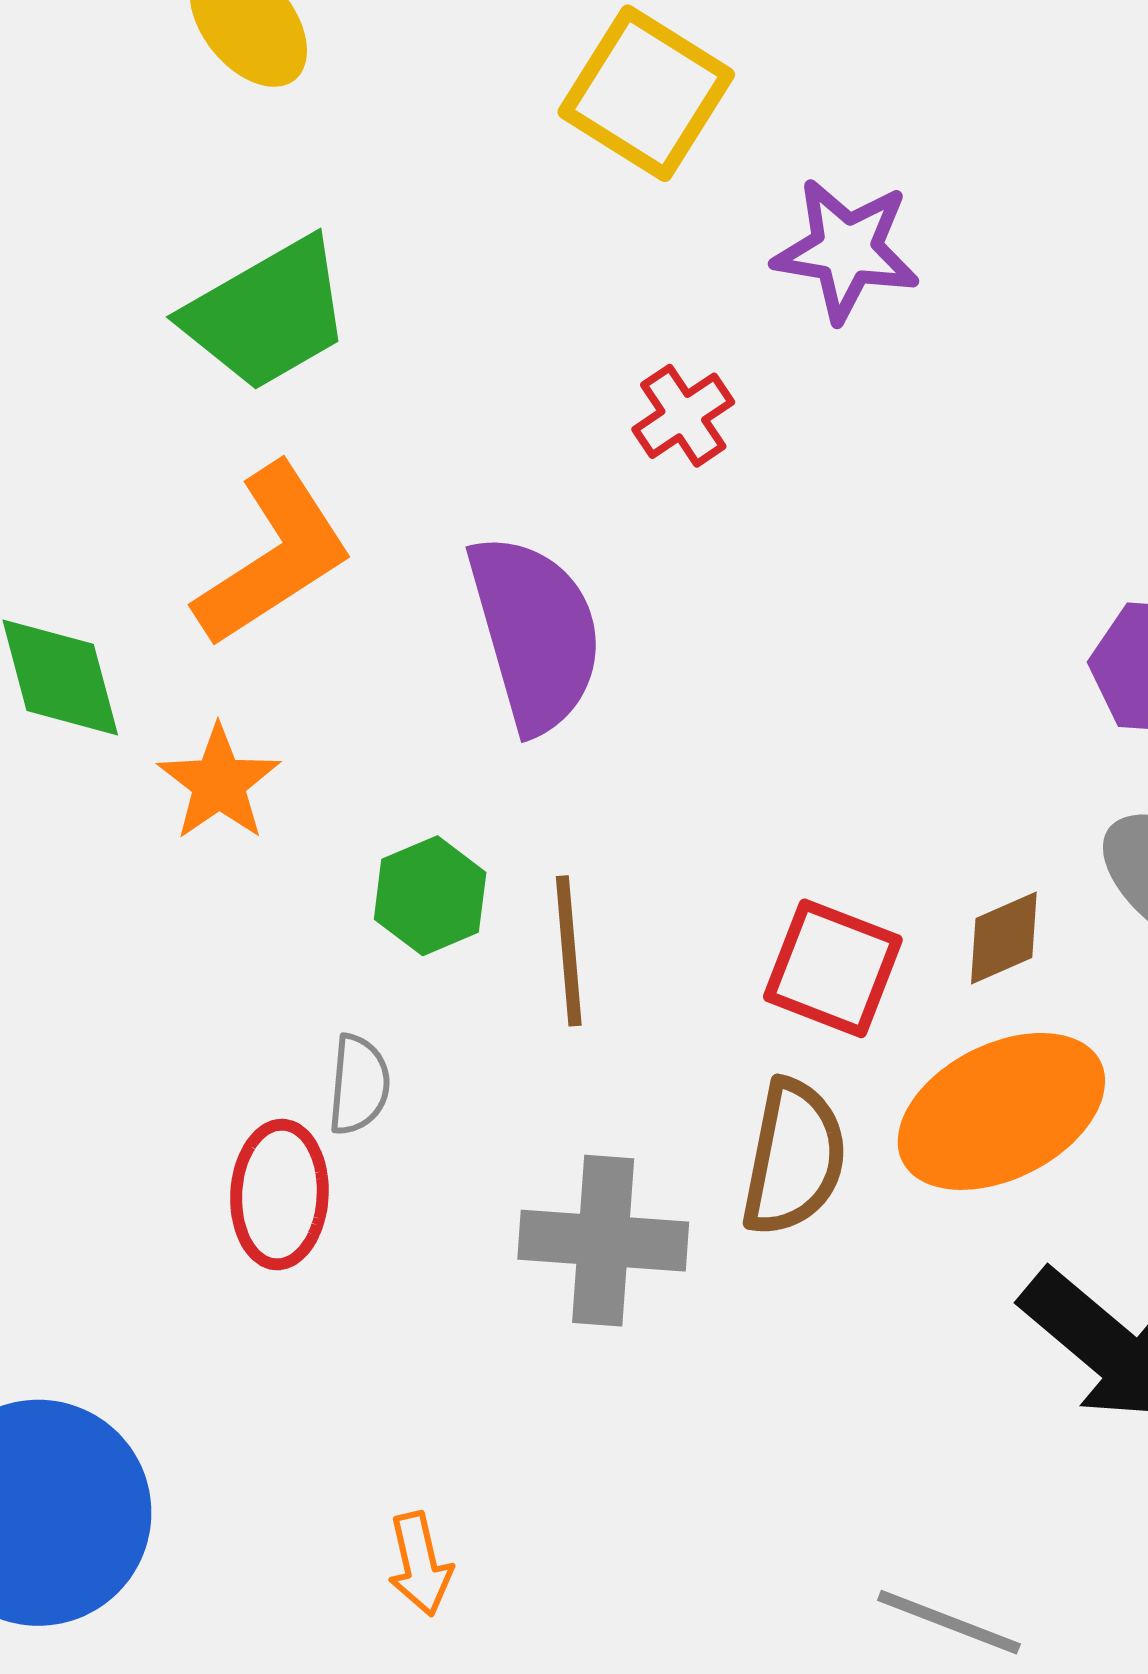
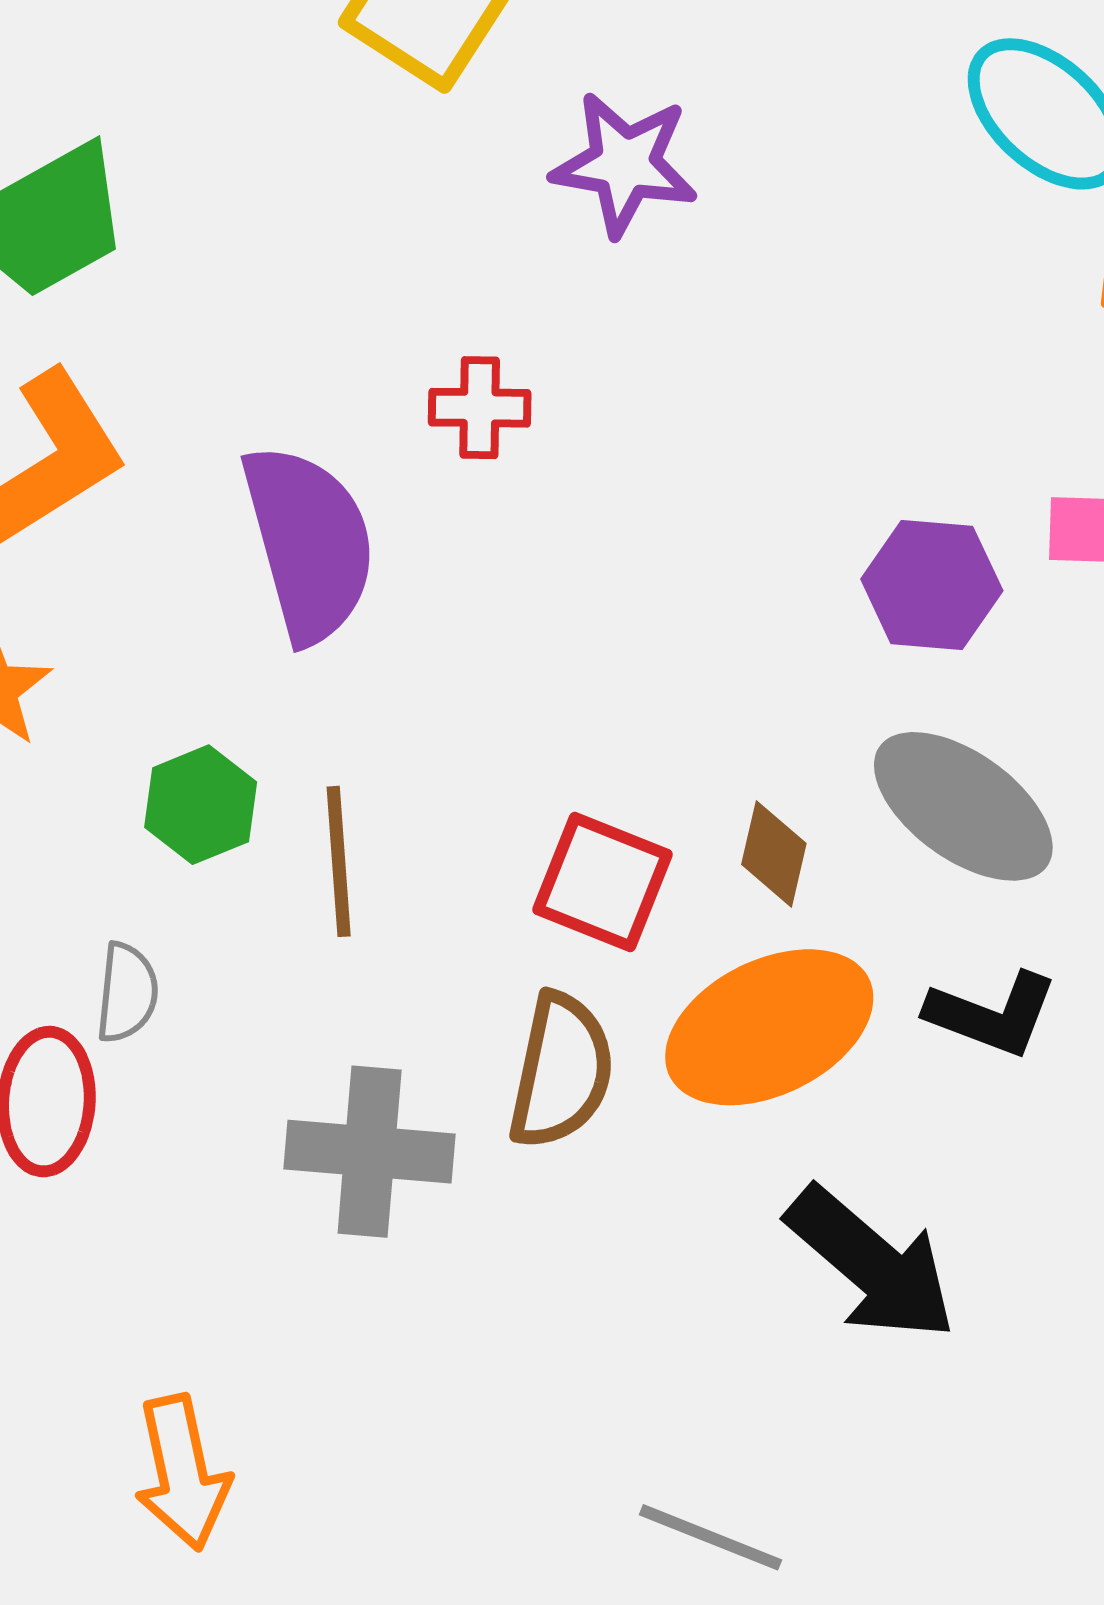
red cross: (683, 416) -> (480, 408), moved, turned 34
brown diamond: (1004, 938) -> (774, 854), turned -54
orange arrow: (420, 1564) -> (182, 1473), size x1.5

